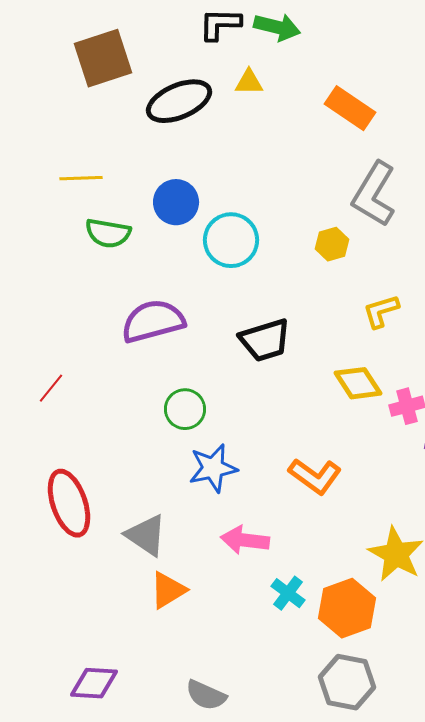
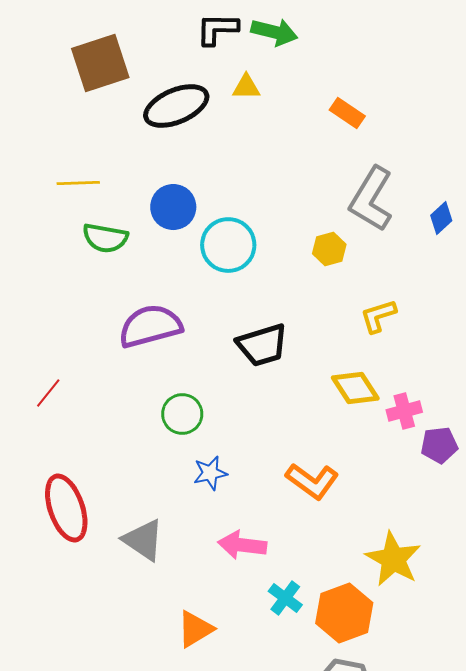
orange rectangle: (350, 108) -> (347, 113), size x0.7
blue star: (213, 468) -> (210, 473), size x0.7
orange triangle: (168, 590) -> (195, 629), moved

